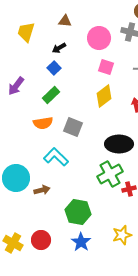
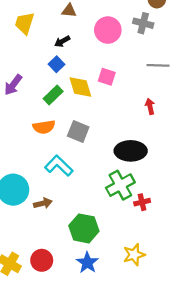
pink square: (106, 67) -> (107, 77), moved
yellow diamond: (104, 96) -> (80, 87), moved, turned -70

